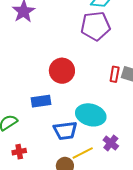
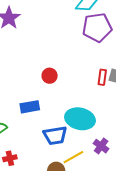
purple pentagon: (95, 26) -> (97, 27), moved
red circle: (62, 71) -> (50, 76), size x0.6

